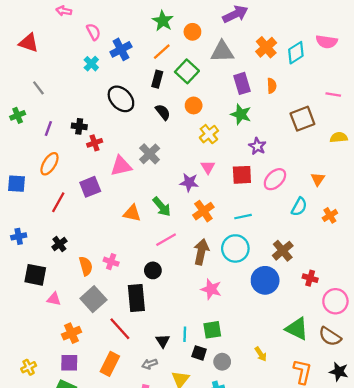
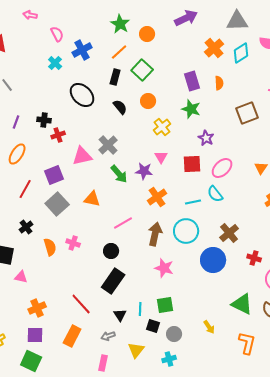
gray triangle: (222, 52) -> (237, 21), moved
green arrow: (162, 207) -> (119, 174), moved
cyan semicircle: (299, 207) -> (215, 194), moved, turned 114
black rectangle: (136, 298) -> (113, 281), moved, turned 40
gray square: (93, 299) -> (57, 204), moved

